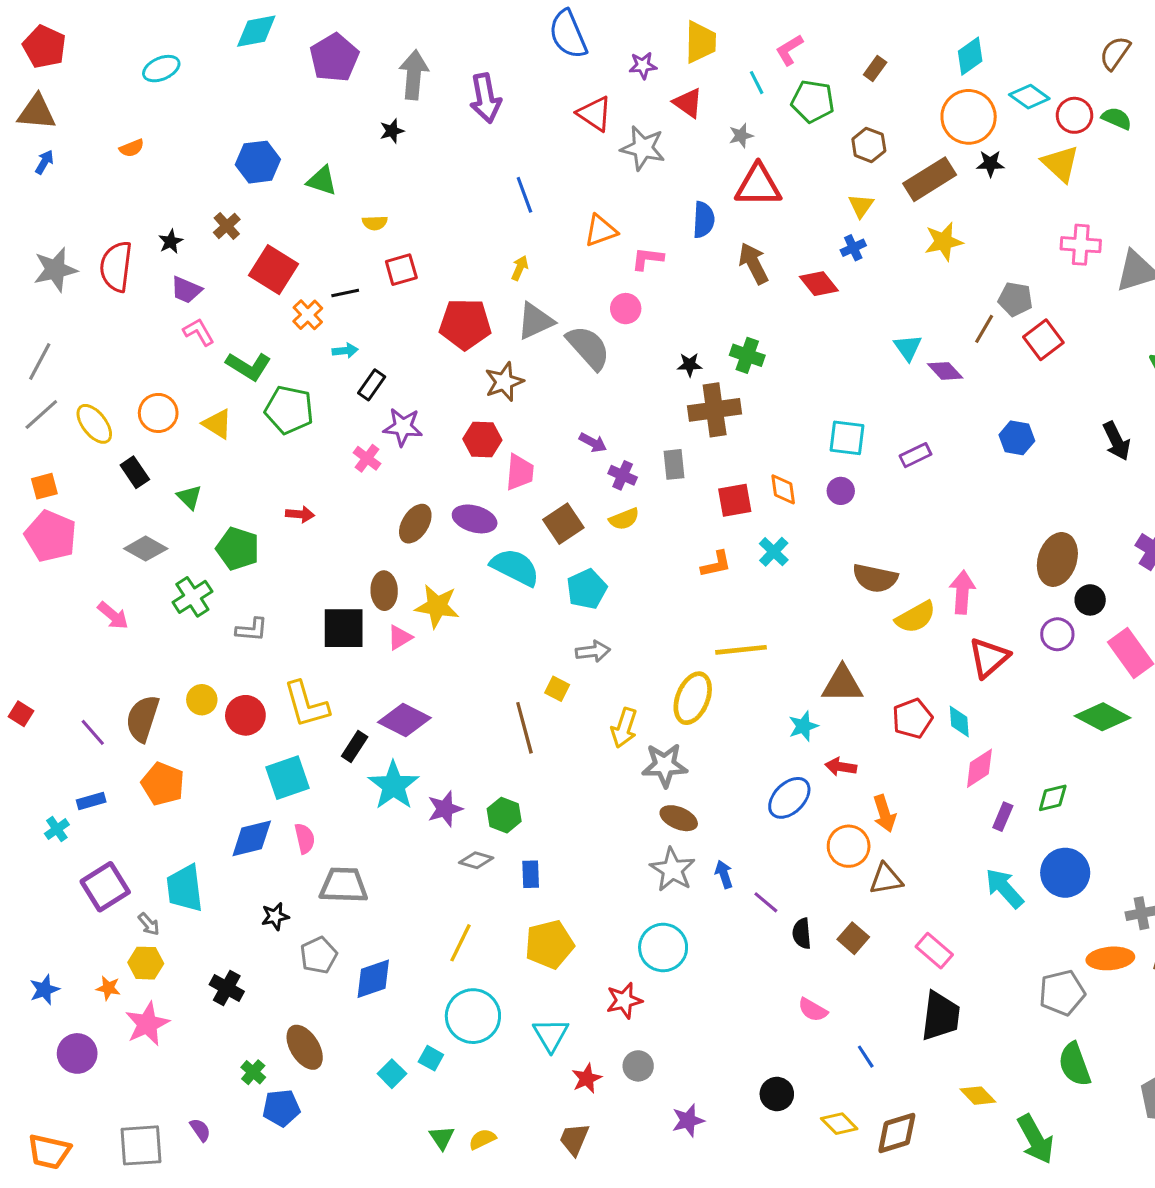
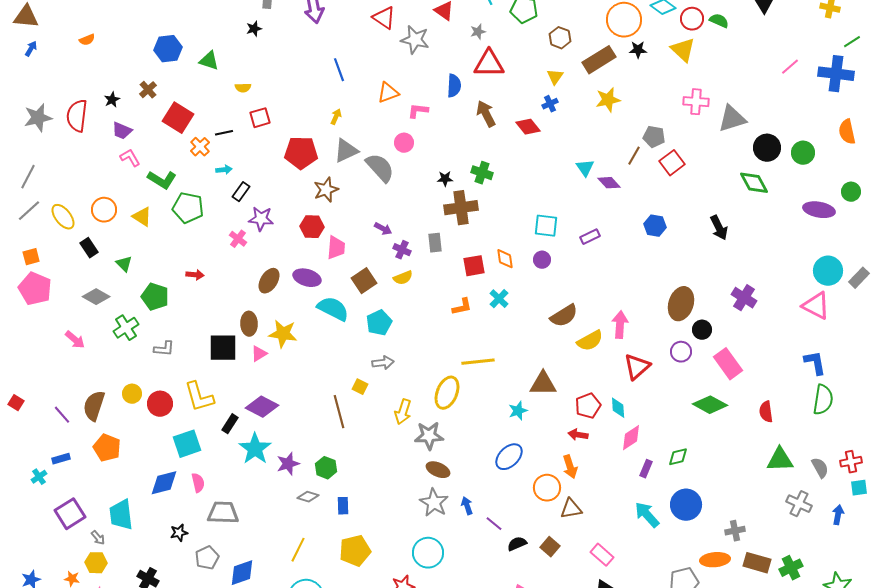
brown semicircle: (875, 578) -> (564, 316), turned -44
red arrow: (841, 767) -> (578, 435), moved
black semicircle: (802, 933) -> (517, 544), turned 72

